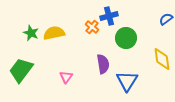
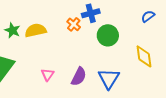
purple semicircle: (103, 64) -> (79, 77), moved, turned 36

